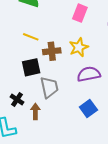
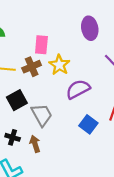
pink rectangle: (80, 13) -> (41, 45), moved
brown cross: (52, 51) -> (32, 67), moved

